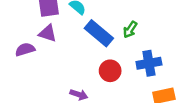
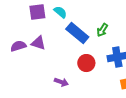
purple triangle: (48, 33) -> (38, 43), moved

